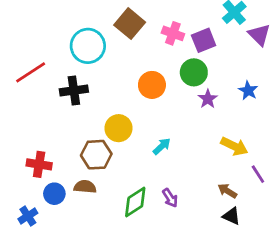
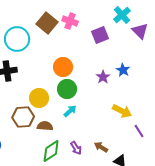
pink cross: (173, 33) -> (70, 21), moved
green circle: (194, 72) -> (67, 89), moved
blue star: (248, 91) -> (123, 70), moved
brown semicircle: (85, 187) -> (45, 126), moved
brown arrow: (227, 191) -> (101, 147), moved

